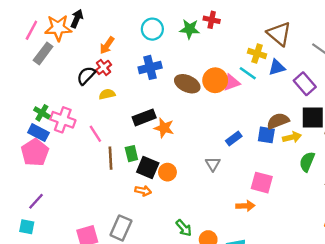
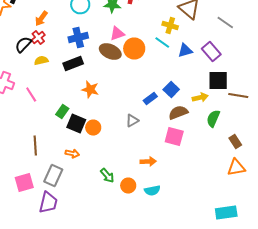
blue triangle: (277, 67) -> (185, 50), moved
pink triangle: (231, 83) -> (117, 34), moved
black rectangle: (144, 117) -> (73, 64), moved
brown semicircle: (278, 121) -> (178, 112), moved
blue square: (266, 135) -> (171, 90), moved, turned 35
green rectangle: (131, 154) -> (62, 112), turned 48
brown line: (110, 158) -> (35, 146), moved
gray triangle: (213, 164) -> (132, 120), turned 32
orange arrow: (143, 191) -> (72, 154), moved
orange arrow: (245, 206) -> (148, 162), moved

